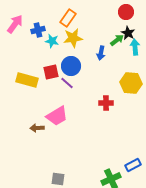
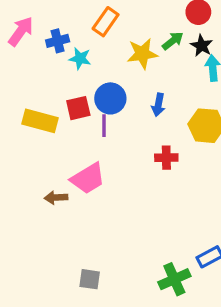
yellow star: (73, 38) -> (142, 54), moved
green arrow: (117, 40) -> (173, 41), moved
blue arrow: (101, 53) -> (158, 105), moved
purple line: (67, 83) -> (104, 126), turned 48

